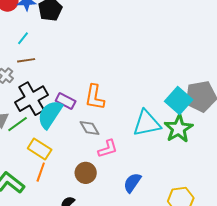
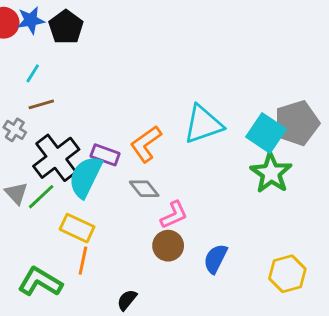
orange L-shape: (95, 97) -> (146, 144), turned 52
cyan triangle: (147, 123) -> (203, 124), moved
brown circle: (86, 173) -> (168, 246), moved

